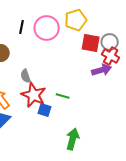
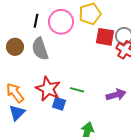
purple arrow: (102, 70) -> (116, 95), moved
gray semicircle: (26, 76) -> (40, 49), moved, size x1.6

